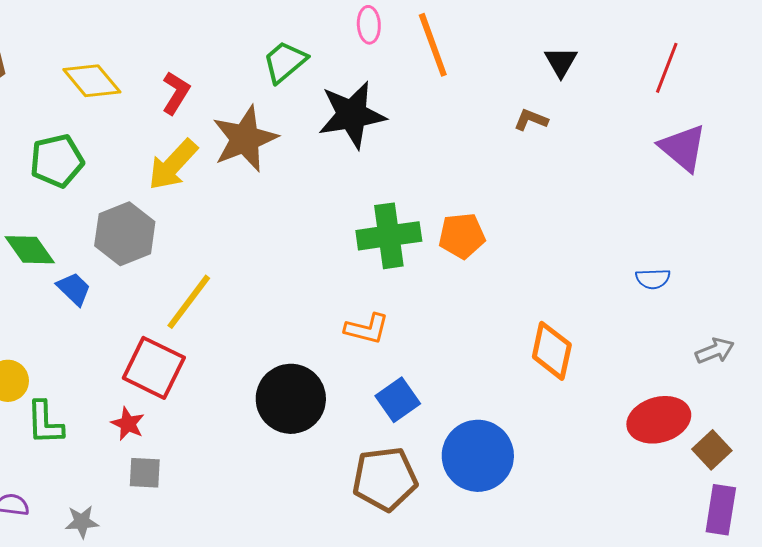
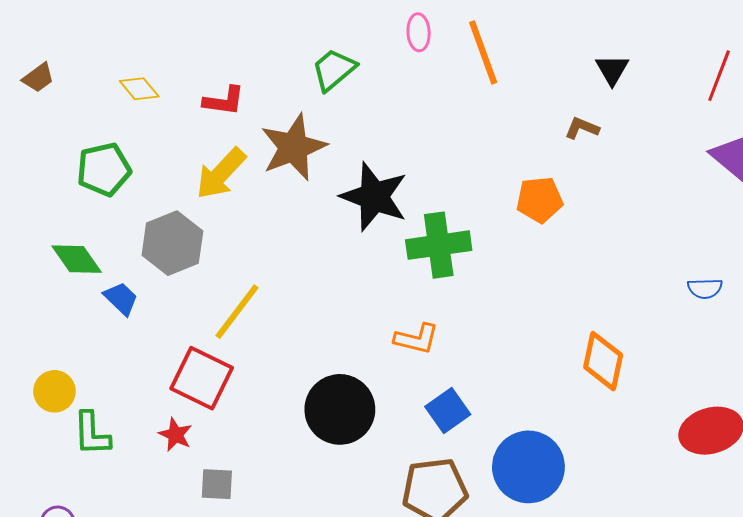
yellow diamond: (92, 81) -> (139, 89), size x0.7
red L-shape: (176, 93) -> (224, 101), turned 66
black star: (352, 115) -> (374, 197), moved, turned 30
orange pentagon: (462, 236) -> (540, 200), moved
gray square: (145, 473) -> (217, 484), moved

